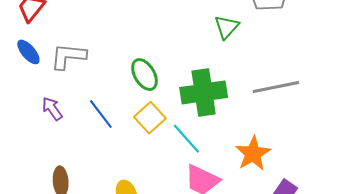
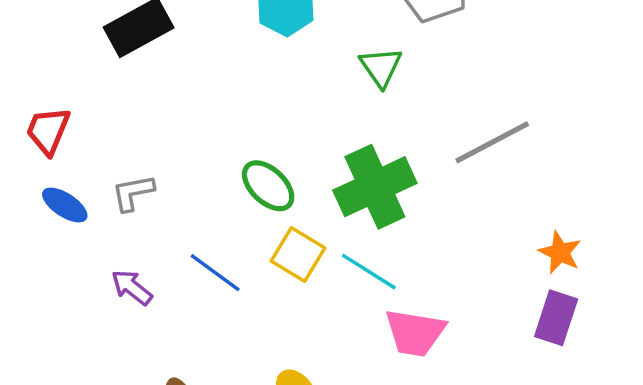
gray L-shape: (68, 56) -> (133, 193), size x0.7
orange star: (253, 154) -> (560, 252), moved, size x0.7

